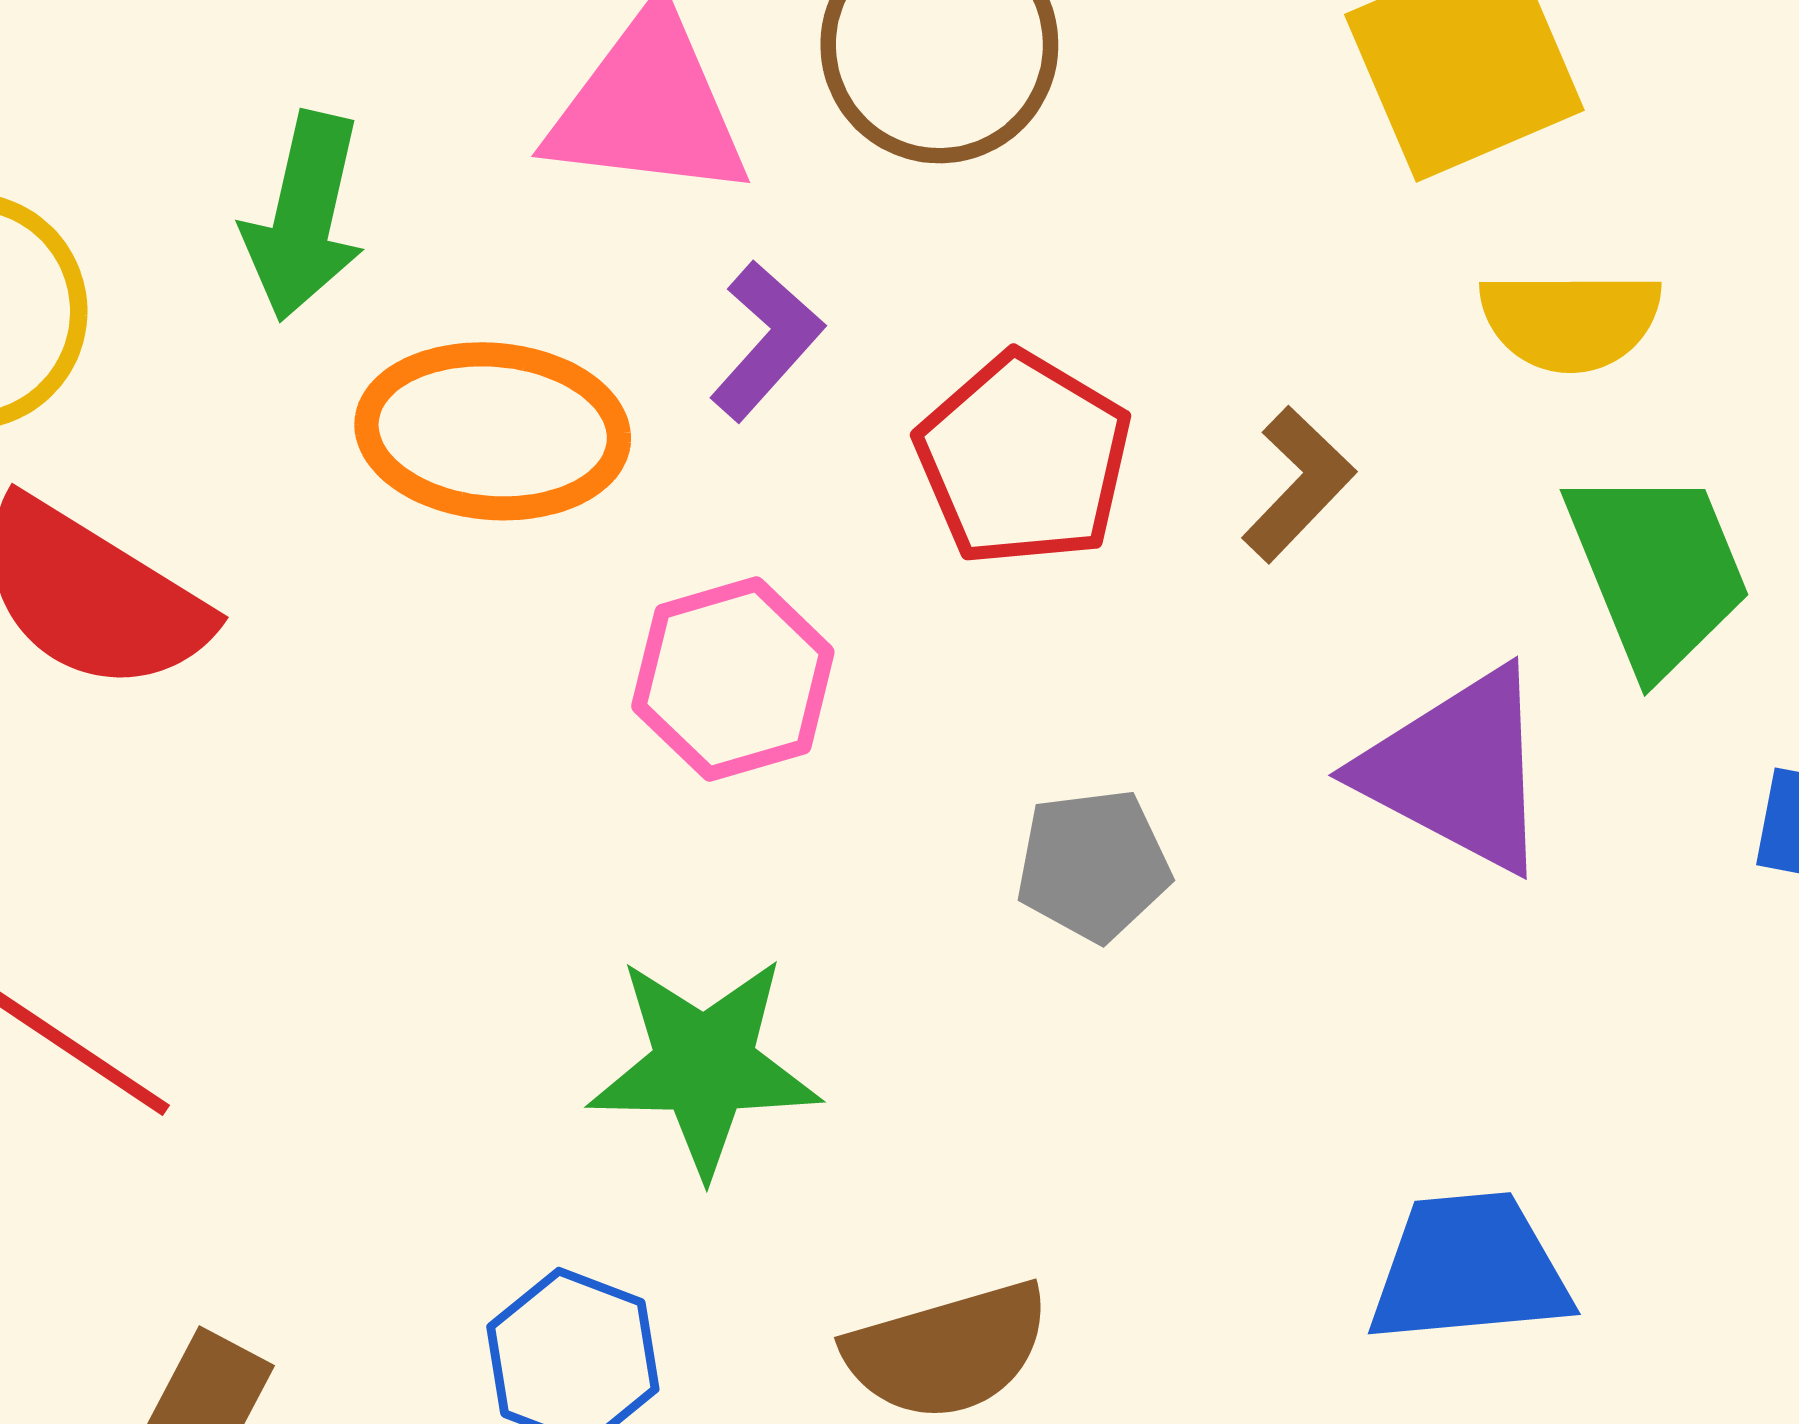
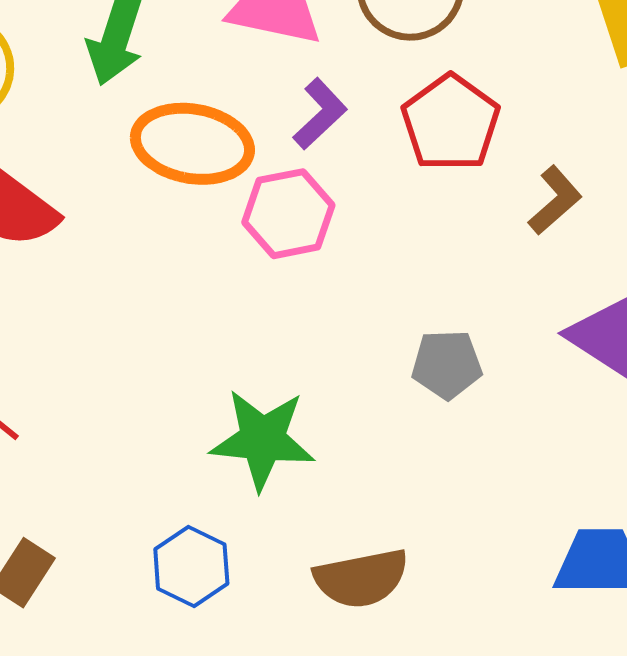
red pentagon: (1024, 459) -> (451, 123), moved
pink hexagon: (733, 679) -> (288, 214), moved

